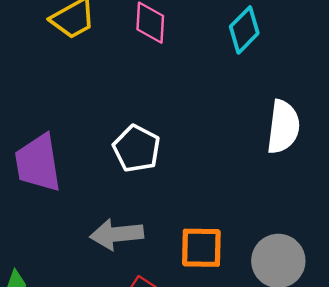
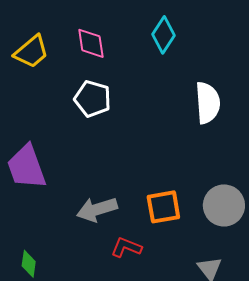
white pentagon: (137, 149) -> (93, 99), moved

